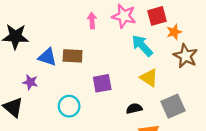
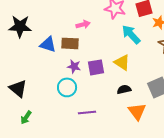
pink arrow: (92, 21) -> (83, 24), moved, turned 80
yellow triangle: (149, 78) -> (122, 62), moved
purple star: (30, 82) -> (74, 66), moved

